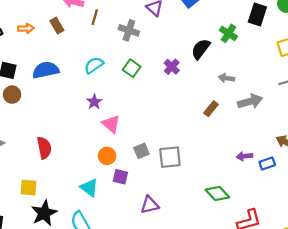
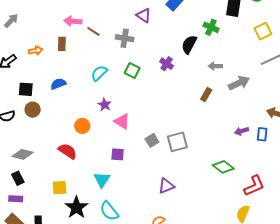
brown line: (95, 17) -> (93, 31), turned -64
brown rectangle: (57, 26) -> (62, 44), turned 40
blue semicircle: (46, 70) -> (58, 84), size x0.7
red semicircle: (44, 148) -> (68, 151), turned -36
orange circle: (107, 156) -> (82, 126), moved
blue rectangle: (267, 164) -> (262, 134), turned -56
purple square: (120, 177) -> (118, 154), moved
cyan triangle: (89, 188) -> (102, 180), moved, turned 36

